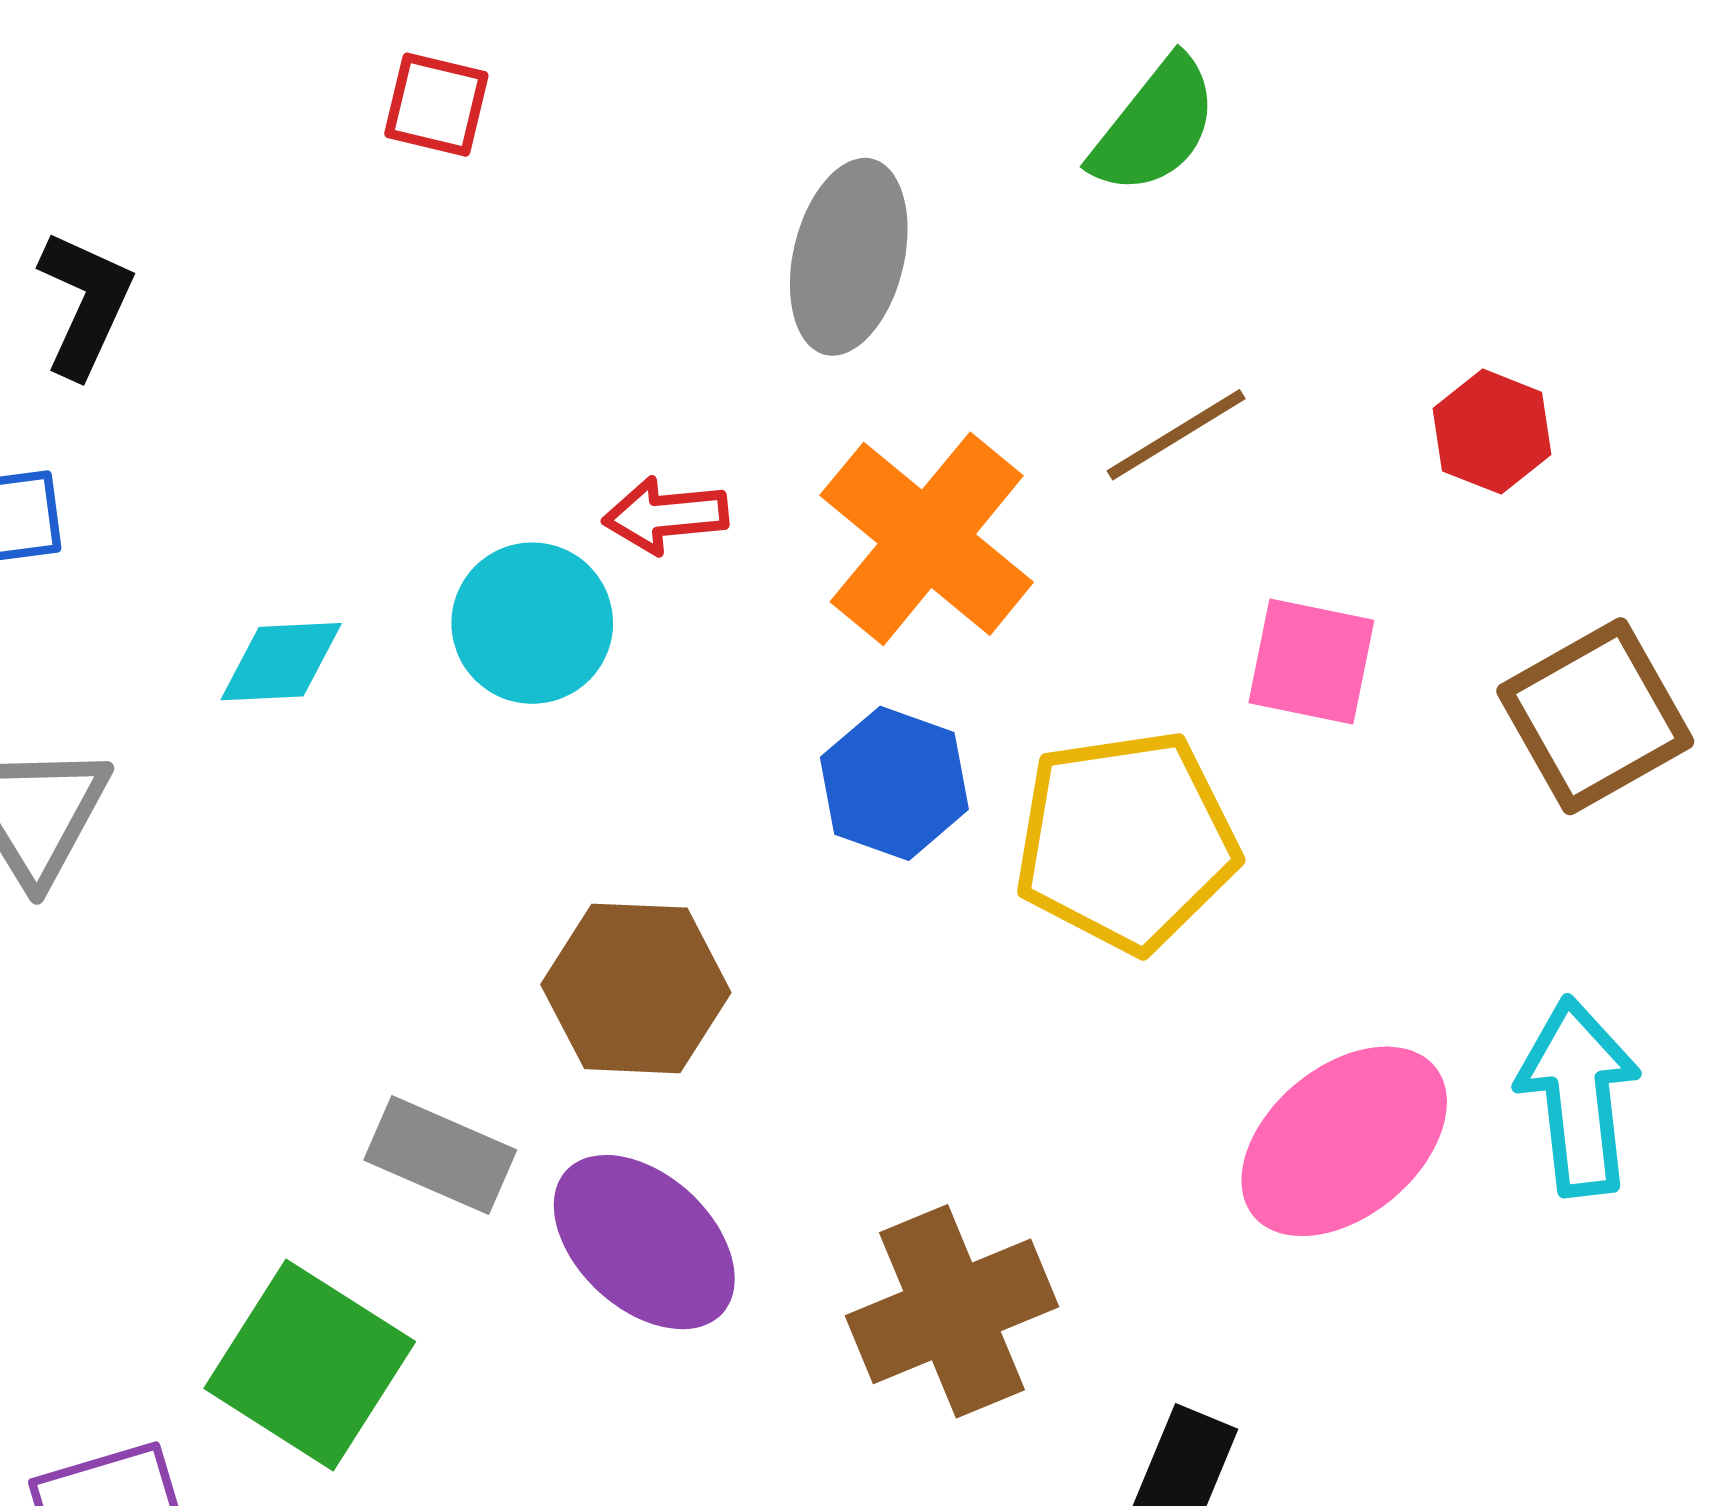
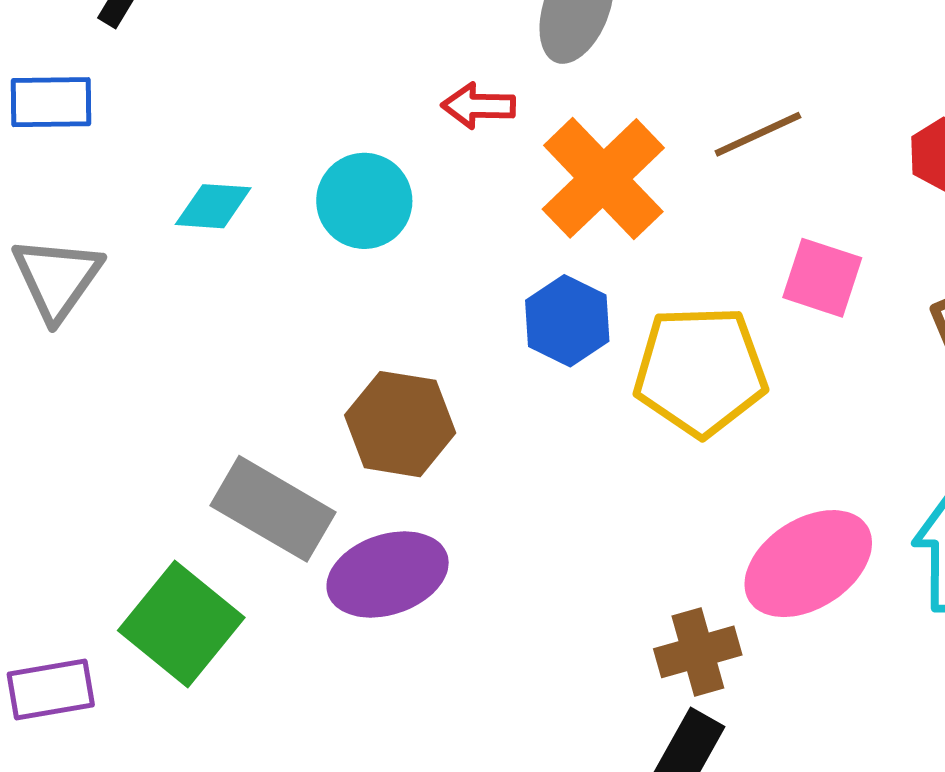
red arrow: (666, 515) -> (478, 106), moved
gray rectangle: (440, 1155) -> (273, 509), size x1.4
purple ellipse: (644, 1242) -> (388, 575), turned -68
brown cross: (952, 1311) -> (698, 652), moved, size x0.7

